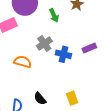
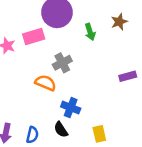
gray cross: (44, 44) -> (62, 63), moved
blue cross: (63, 54) -> (71, 108), moved

